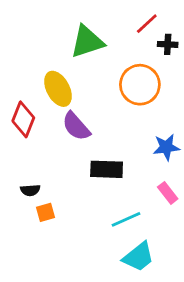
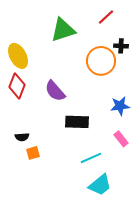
black cross: (168, 44) -> (121, 46), moved
yellow ellipse: (58, 89) -> (18, 56), moved

